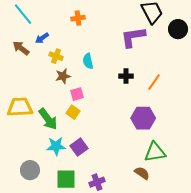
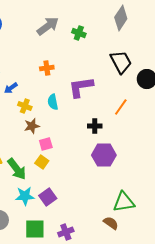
purple L-shape: (133, 37) -> (81, 87), moved
cyan semicircle: (88, 61) -> (53, 102), moved
orange line: (154, 82) -> (121, 107), moved
purple hexagon: (143, 118) -> (104, 155), moved

